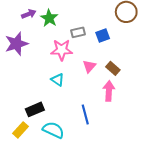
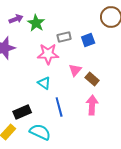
brown rectangle: (113, 68) -> (92, 79), moved
pink arrow: (109, 91) -> (92, 105), moved
blue line: (85, 115) -> (59, 107), moved

